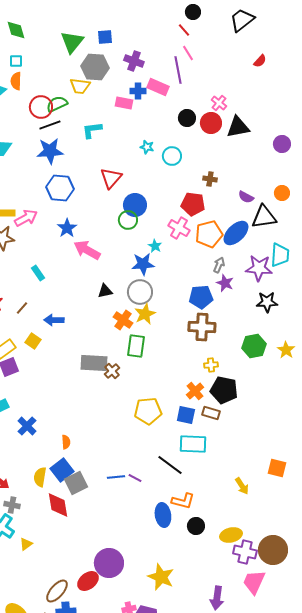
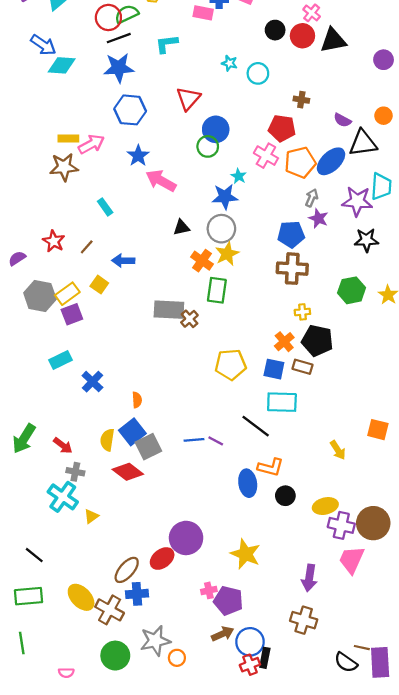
red diamond: (58, 505) -> (128, 472), turned -44

